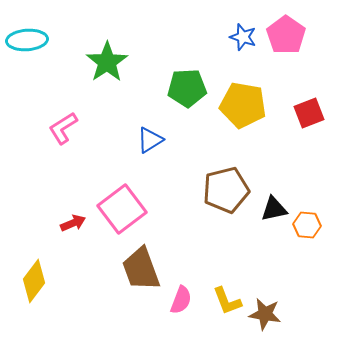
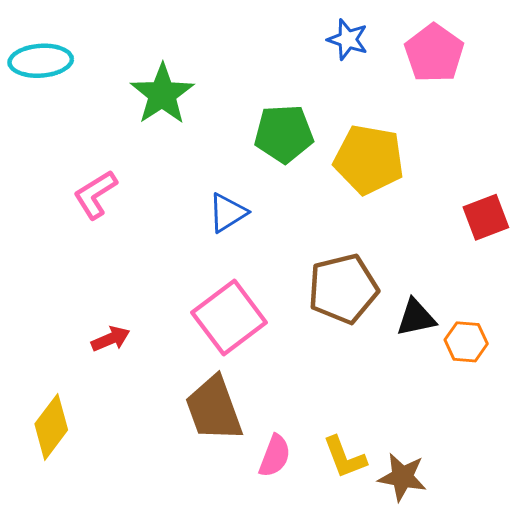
blue star: (243, 37) -> (348, 39), moved
red square: (309, 113) -> (486, 217), moved
pink square: (122, 209) -> (229, 318), moved

